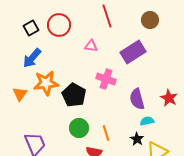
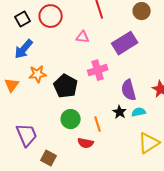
pink cross: (106, 79) -> (98, 70), turned -36
orange star: (46, 83) -> (38, 74), size x0.7
black star: (137, 139) -> (120, 112), moved

